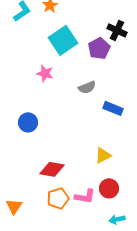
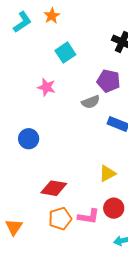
cyan square: (63, 40) -> (65, 53), size x0.7
purple pentagon: (99, 48) -> (108, 81), moved, turned -30

